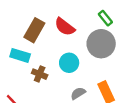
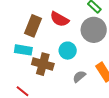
brown cross: (40, 74) -> (43, 64), size x1.5

